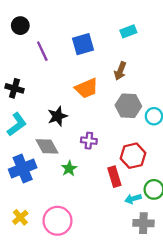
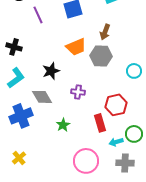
gray hexagon: (128, 106) -> (101, 56), moved
green star: (69, 168) -> (63, 125), moved
pink circle: (57, 221) -> (86, 161), moved

